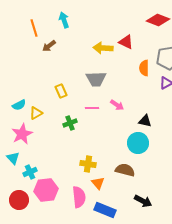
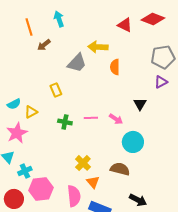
red triangle: (126, 42) -> (125, 25), moved
orange semicircle: (144, 68) -> (115, 67), moved
gray trapezoid: (96, 79) -> (77, 63), moved, turned -45
pink arrow: (117, 105) -> (116, 119), moved
pink line: (92, 108) -> (91, 118), moved
black triangle: (145, 121) -> (140, 104), moved, turned 48
green cross: (70, 123) -> (65, 122), turned 32
yellow cross: (88, 164) -> (83, 163), turned 35

